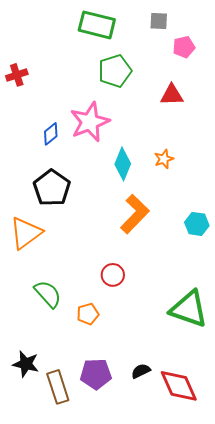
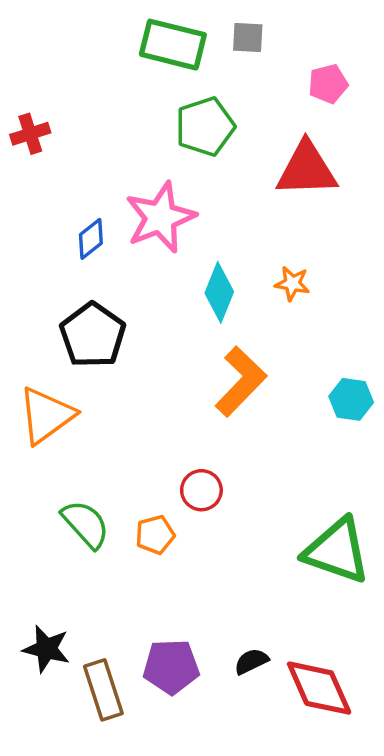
gray square: (159, 21) -> (248, 37), moved
red triangle: (172, 95) -> (307, 169), size x1.5
orange star: (164, 159) -> (292, 283), turned 30
orange pentagon: (88, 314) -> (155, 535), moved

